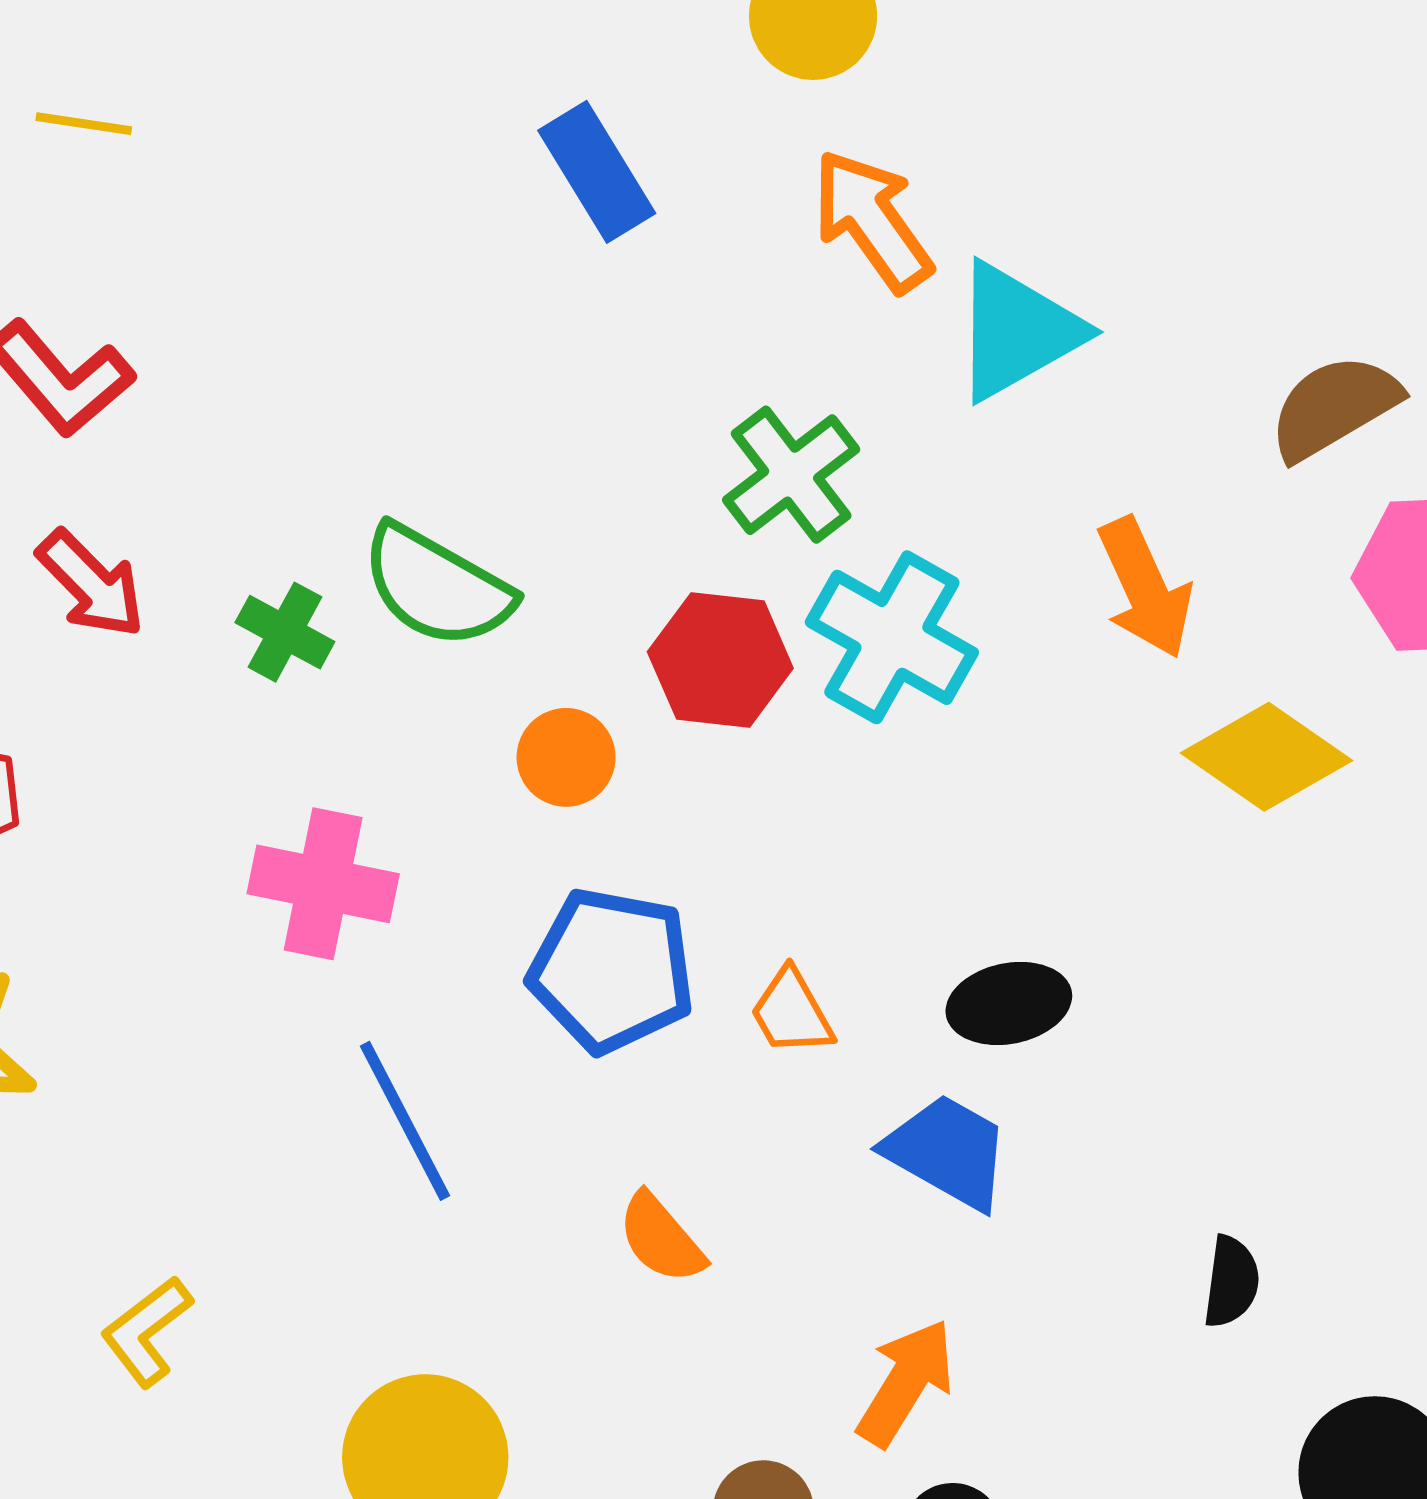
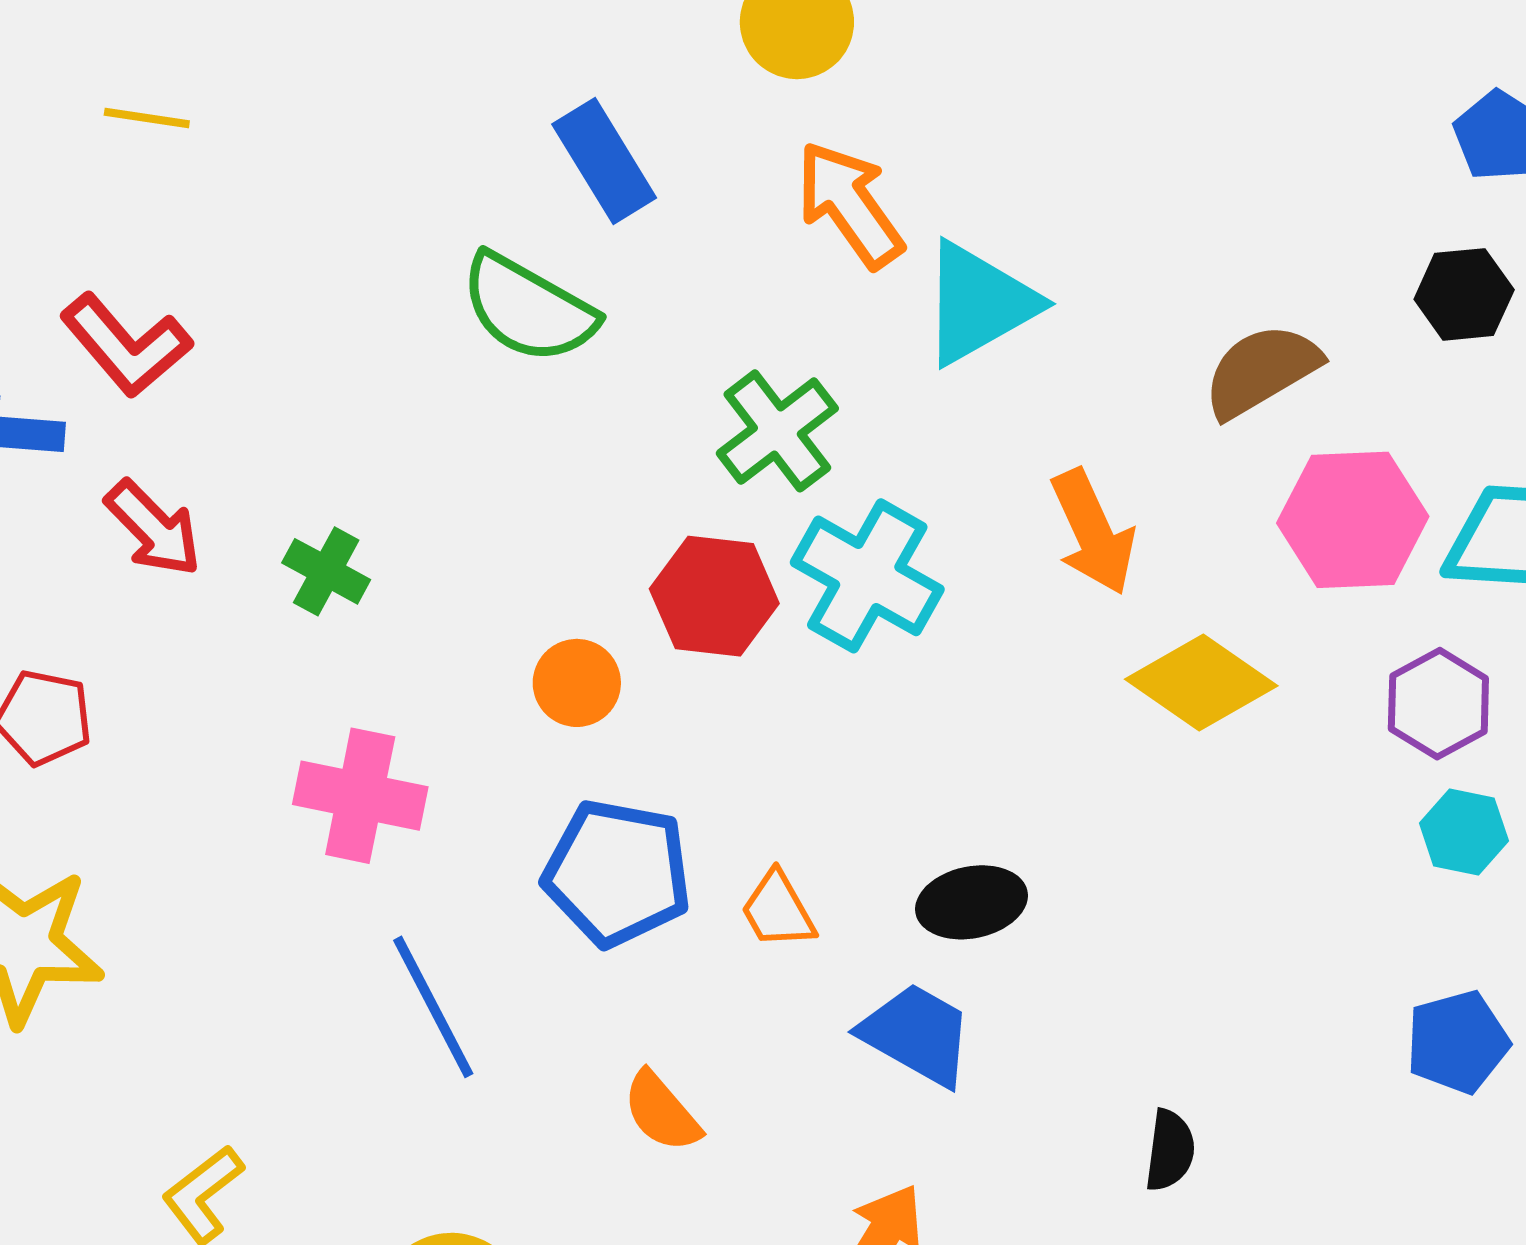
green semicircle: (437, 586) -> (528, 308), moved

